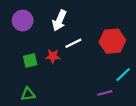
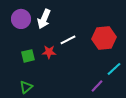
white arrow: (59, 21) -> (44, 19), moved
purple line: (105, 93) -> (97, 86), turned -32
green triangle: (28, 94) -> (26, 87), turned -32

